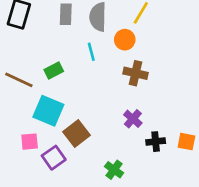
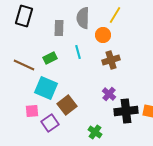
gray rectangle: (66, 14) -> (59, 28), moved
cyan line: (91, 52) -> (78, 52), moved
brown cross: (135, 73) -> (111, 60), turned -30
black cross: (156, 142) -> (126, 111), size x1.6

